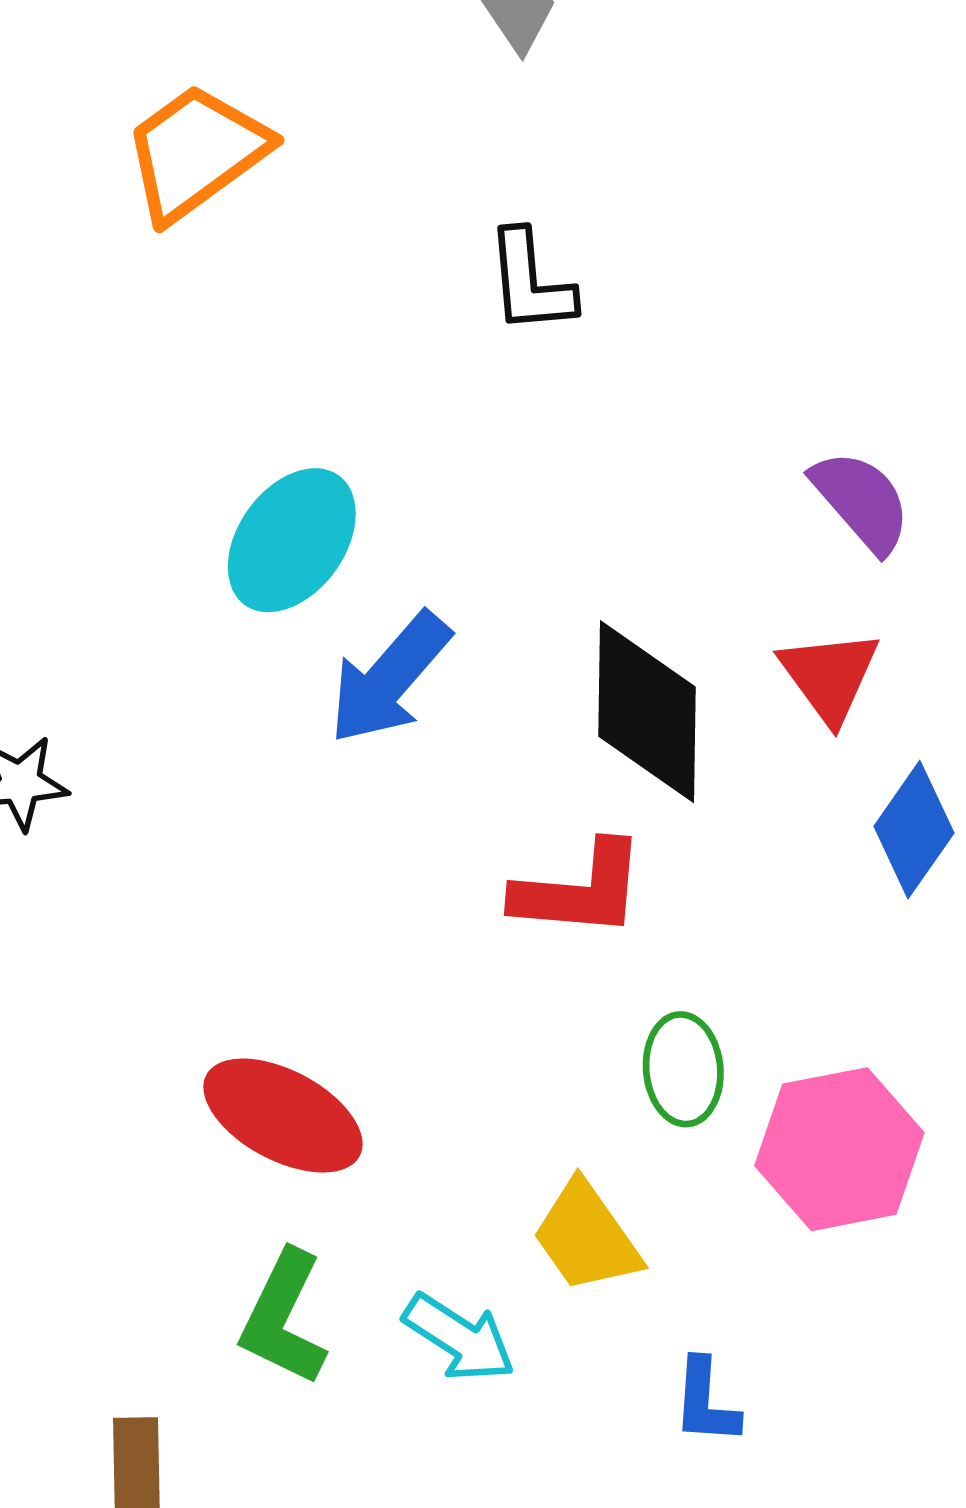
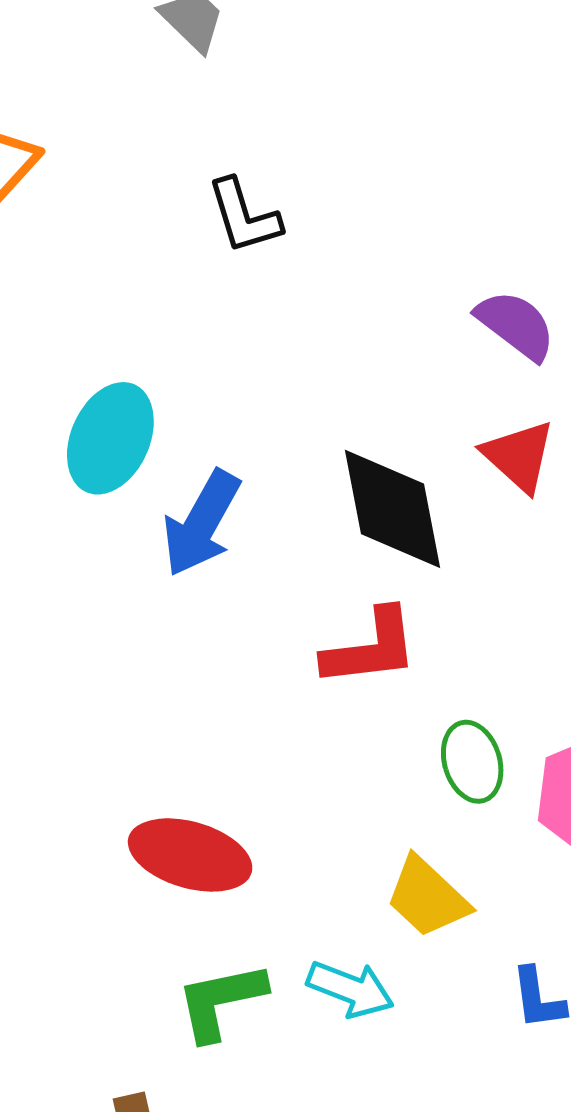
green L-shape: (284, 1318) -> (221, 1001), turned 64

